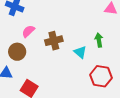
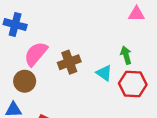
pink semicircle: (28, 31) -> (36, 54), size x1.5
red hexagon: (101, 76) -> (133, 84), moved

